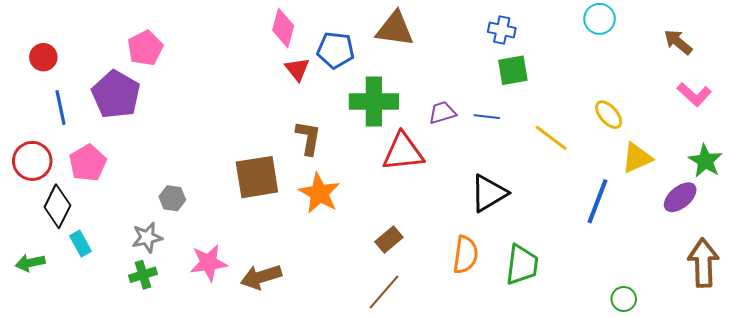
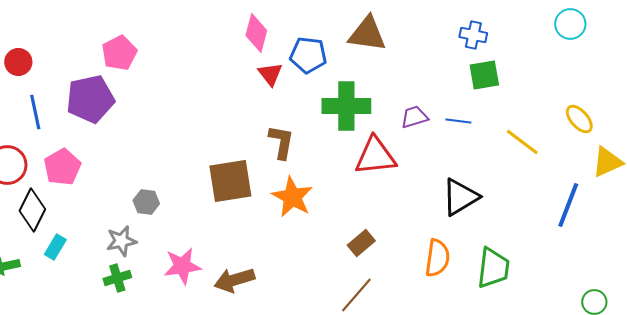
purple pentagon: (116, 94) -> (90, 99), turned 30
cyan rectangle: (81, 244) -> (55, 247), turned 60

